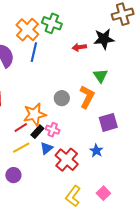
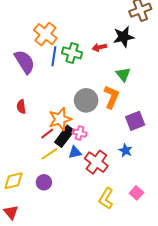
green cross: (52, 23) -> (72, 53), moved
gray circle: (62, 98) -> (86, 100), size x1.5
black rectangle: (37, 132) -> (64, 136), size x1.5
blue triangle: (46, 148) -> (75, 152), turned 32

